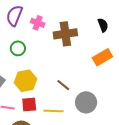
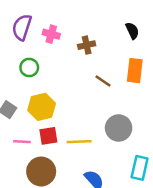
brown cross: (65, 34) -> (87, 45), size x0.6
orange rectangle: (102, 57) -> (135, 71), turned -48
brown line: (63, 85) -> (103, 81), moved

